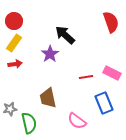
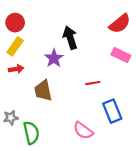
red semicircle: (111, 22) -> (120, 24), turned 70
black arrow: (65, 35) -> (70, 38), turned 30
pink rectangle: (112, 73) -> (121, 55), moved
brown trapezoid: (48, 98) -> (43, 91), moved

